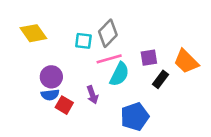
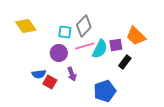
orange trapezoid: (186, 61) -> (136, 36), moved
cyan semicircle: (119, 74) -> (100, 49), moved
purple circle: (51, 77) -> (59, 53), moved

